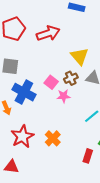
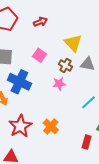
red arrow: (48, 33) -> (40, 22), size x0.6
brown cross: (71, 78) -> (65, 65), turned -32
pink square: (51, 82) -> (40, 55), moved

